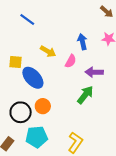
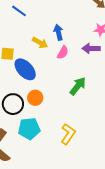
blue arrow: (82, 42) -> (58, 32), moved
purple arrow: (94, 72) -> (91, 48), moved

